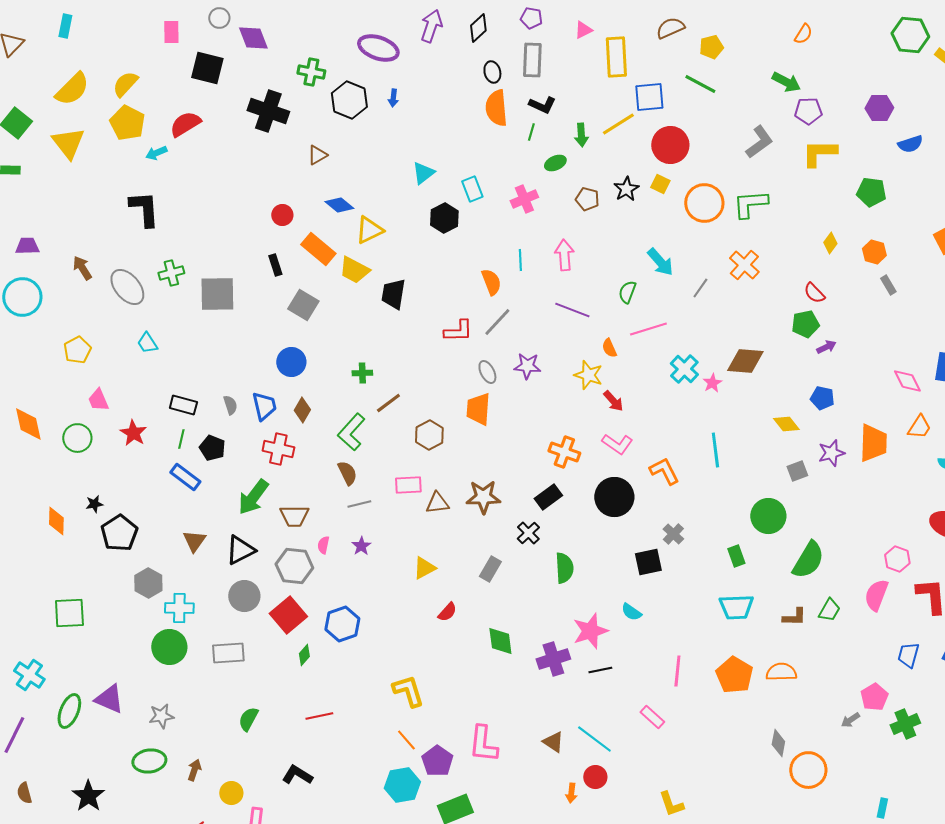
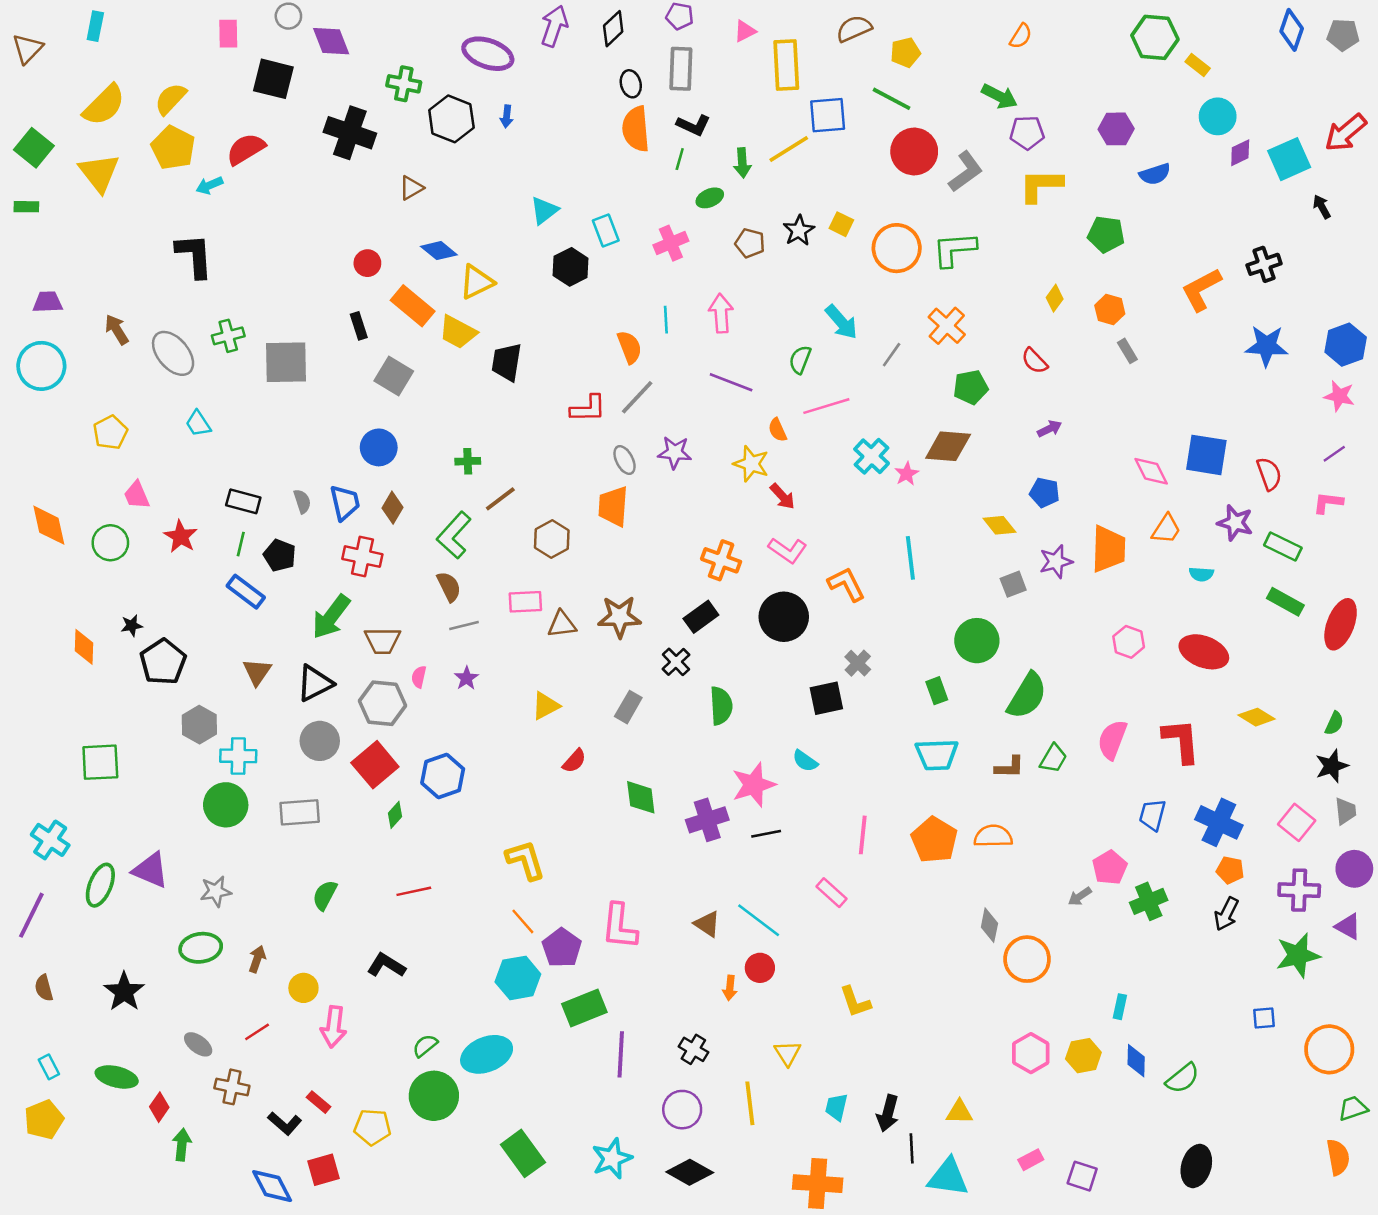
red circle: (670, 145) -> (914, 152), moved
green pentagon: (805, 324) -> (971, 387), moved
pink hexagon: (897, 559) -> (1129, 642), moved

